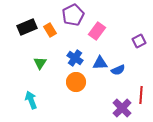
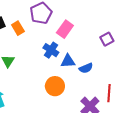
blue cross: (75, 58) -> (51, 50), moved
orange circle: (76, 82) -> (55, 86), moved

